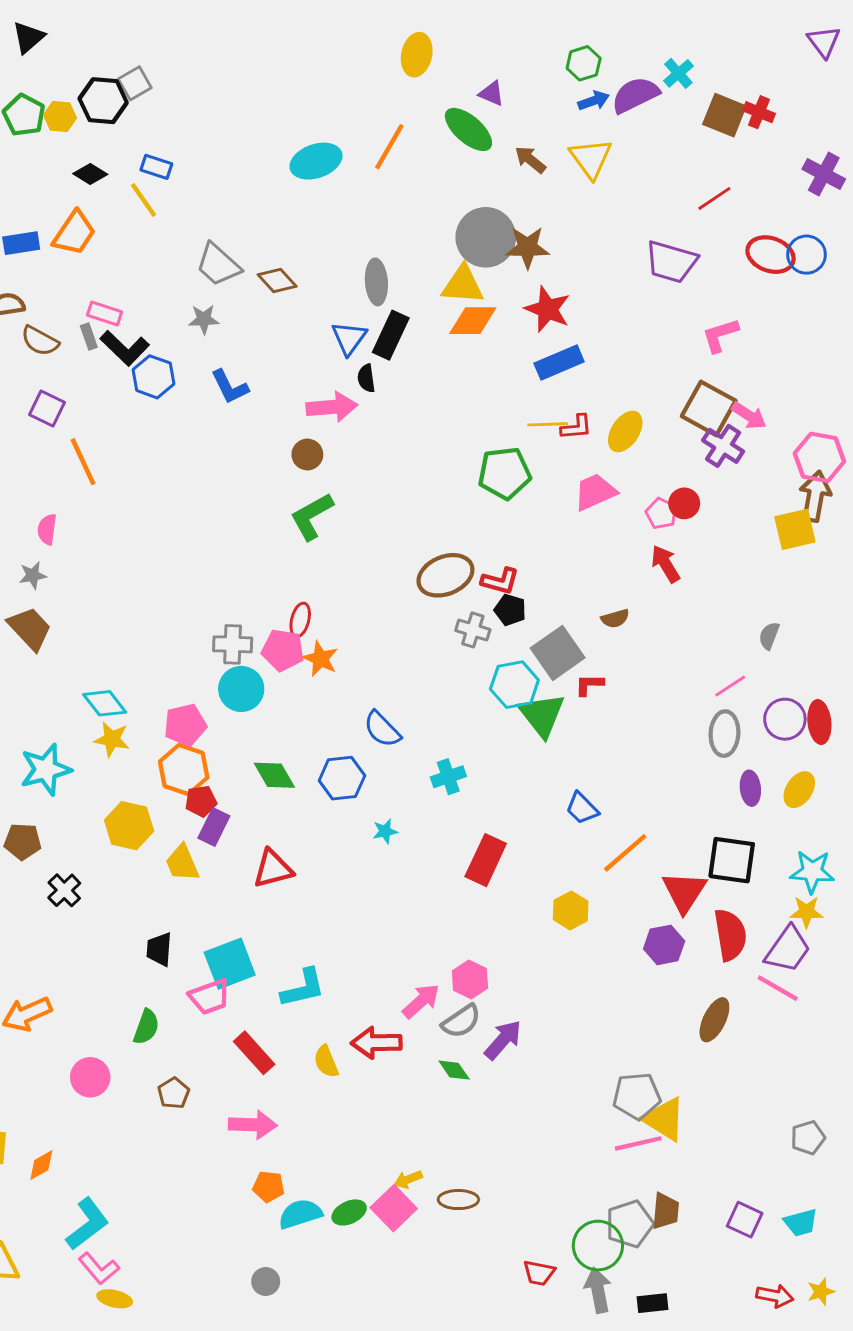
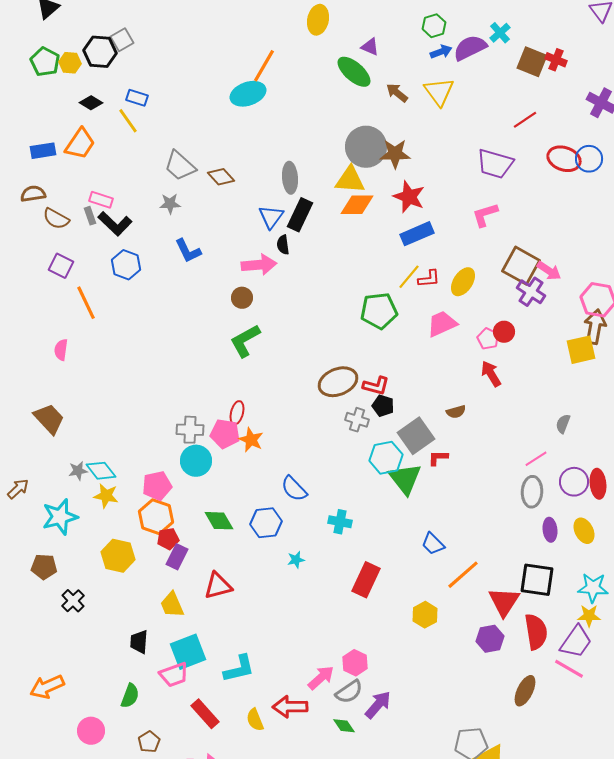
orange line: (389, 147) -> (264, 66), moved
pink L-shape: (720, 335) -> (485, 215), moved
blue hexagon: (153, 377) -> (126, 265), moved
yellow line: (548, 424) -> (409, 277), turned -48
gray star: (33, 575) -> (78, 471), moved
cyan cross: (448, 777) -> (340, 522), turned 30
yellow ellipse: (799, 790) -> (584, 531), turned -60
yellow trapezoid: (182, 863) -> (172, 605), moved

